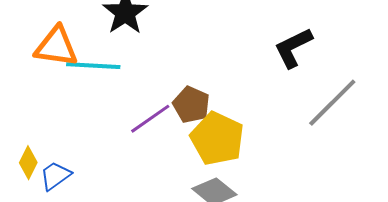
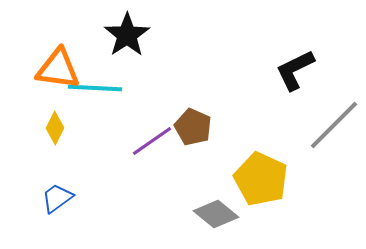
yellow pentagon: (217, 139) -> (261, 179), moved
yellow diamond: (28, 163) -> (55, 128), moved

